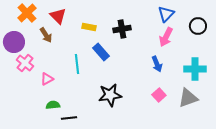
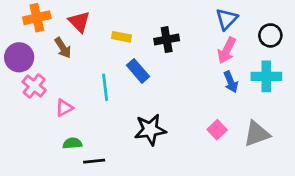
orange cross: (27, 13) -> (37, 18), turned 30
blue arrow: (157, 64) -> (231, 82), moved
cyan cross: (195, 69) -> (266, 76), moved

